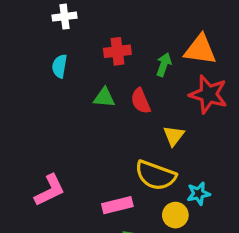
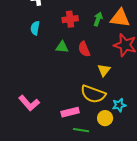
green arrow: (164, 65) -> (98, 19), moved
pink L-shape: (50, 190) -> (29, 103), turned 75

